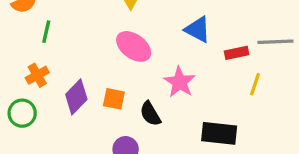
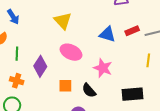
red rectangle: (237, 53) -> (132, 31), moved
orange cross: (37, 75) -> (17, 81), turned -32
purple diamond: (76, 97) -> (40, 66), moved

